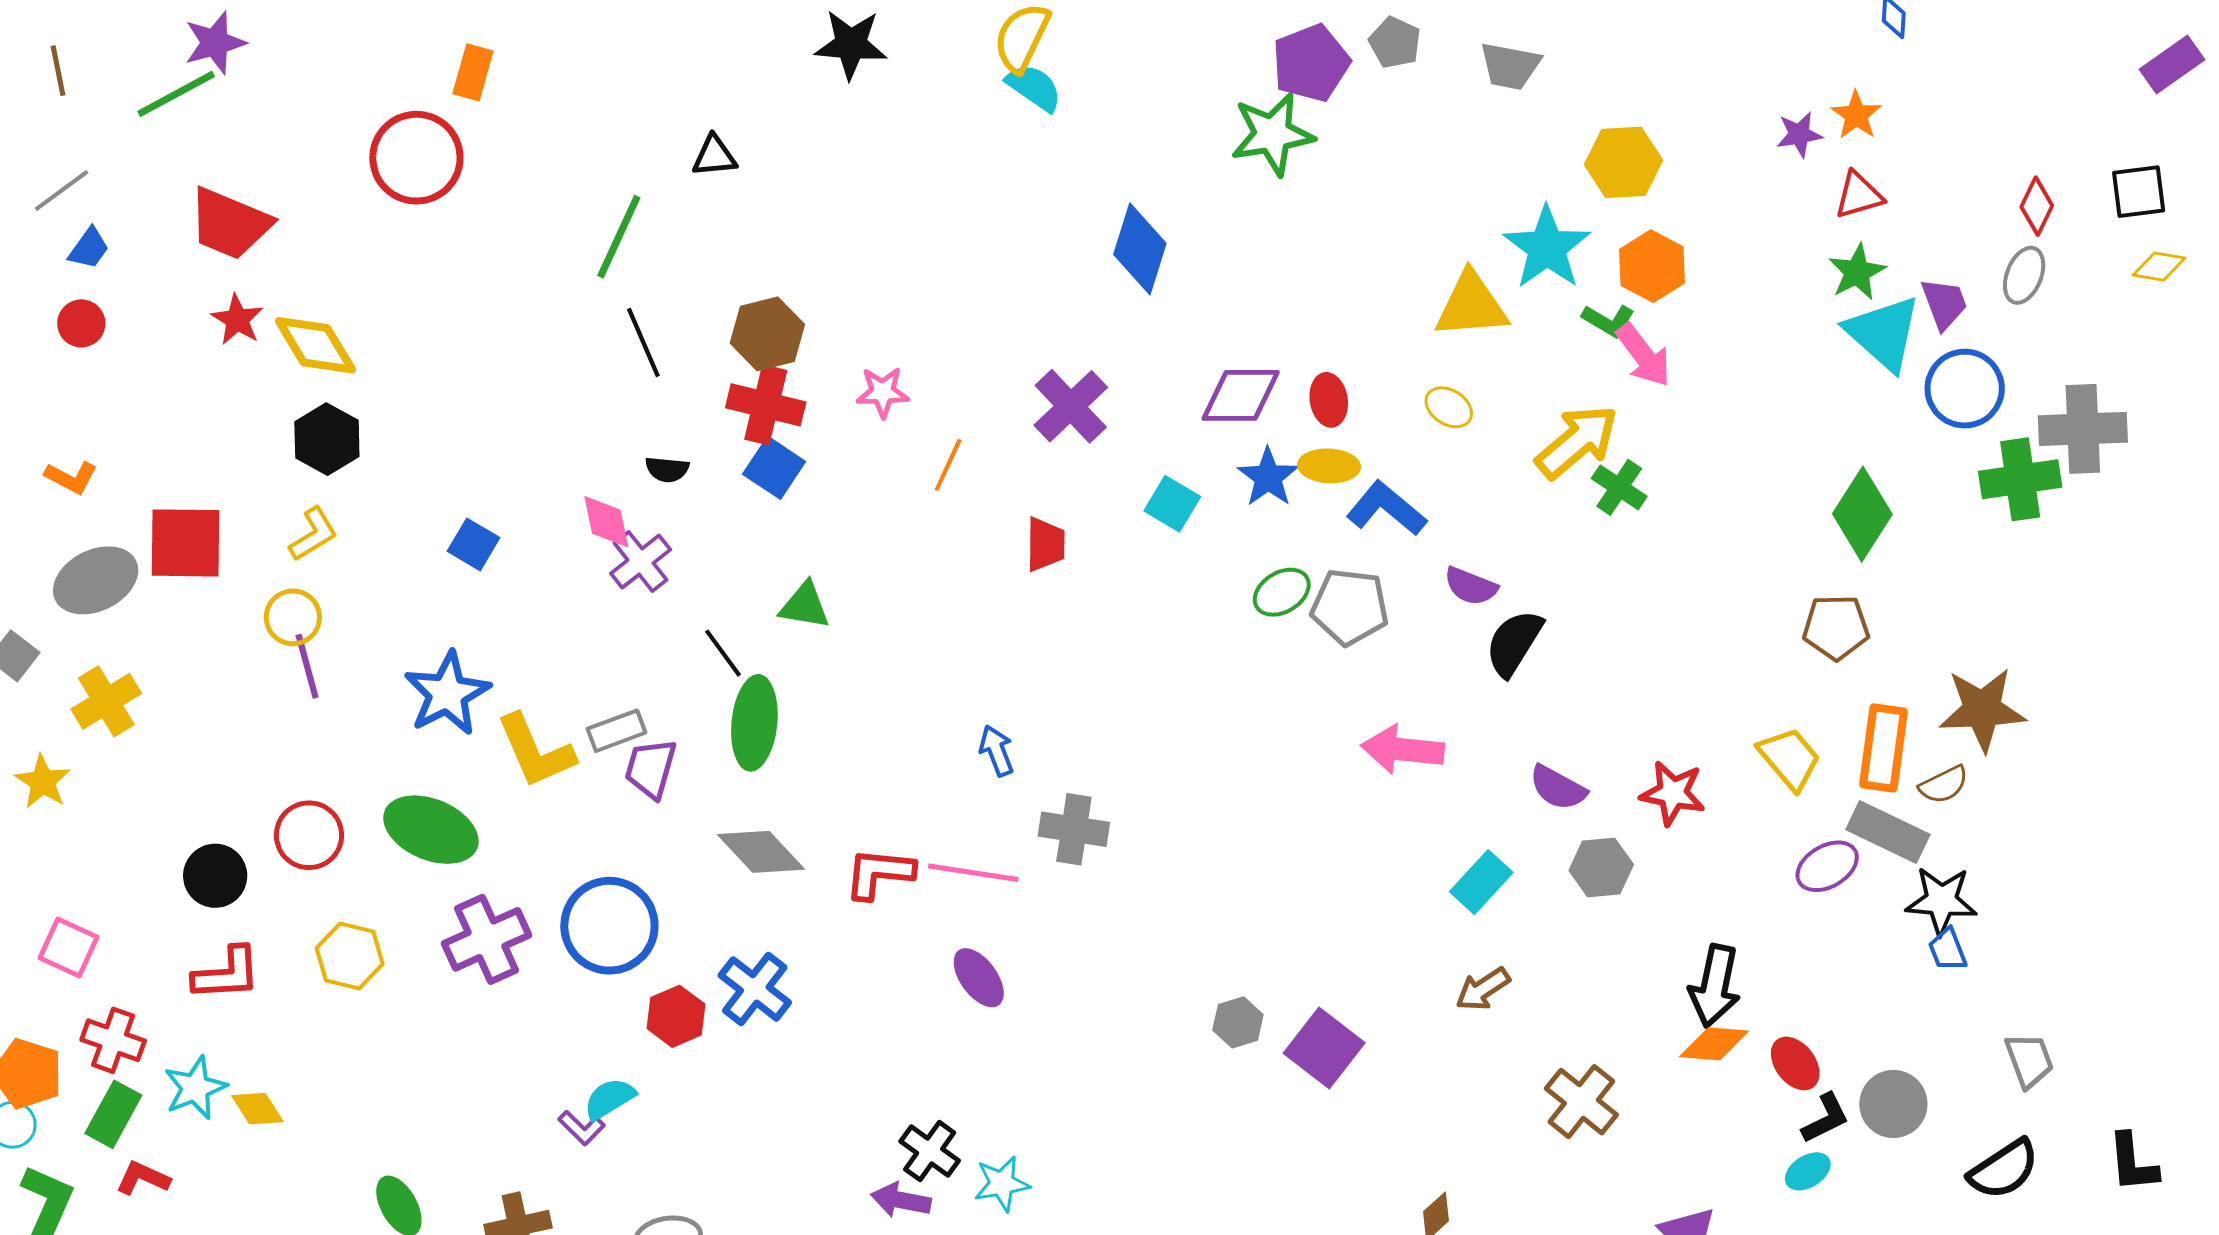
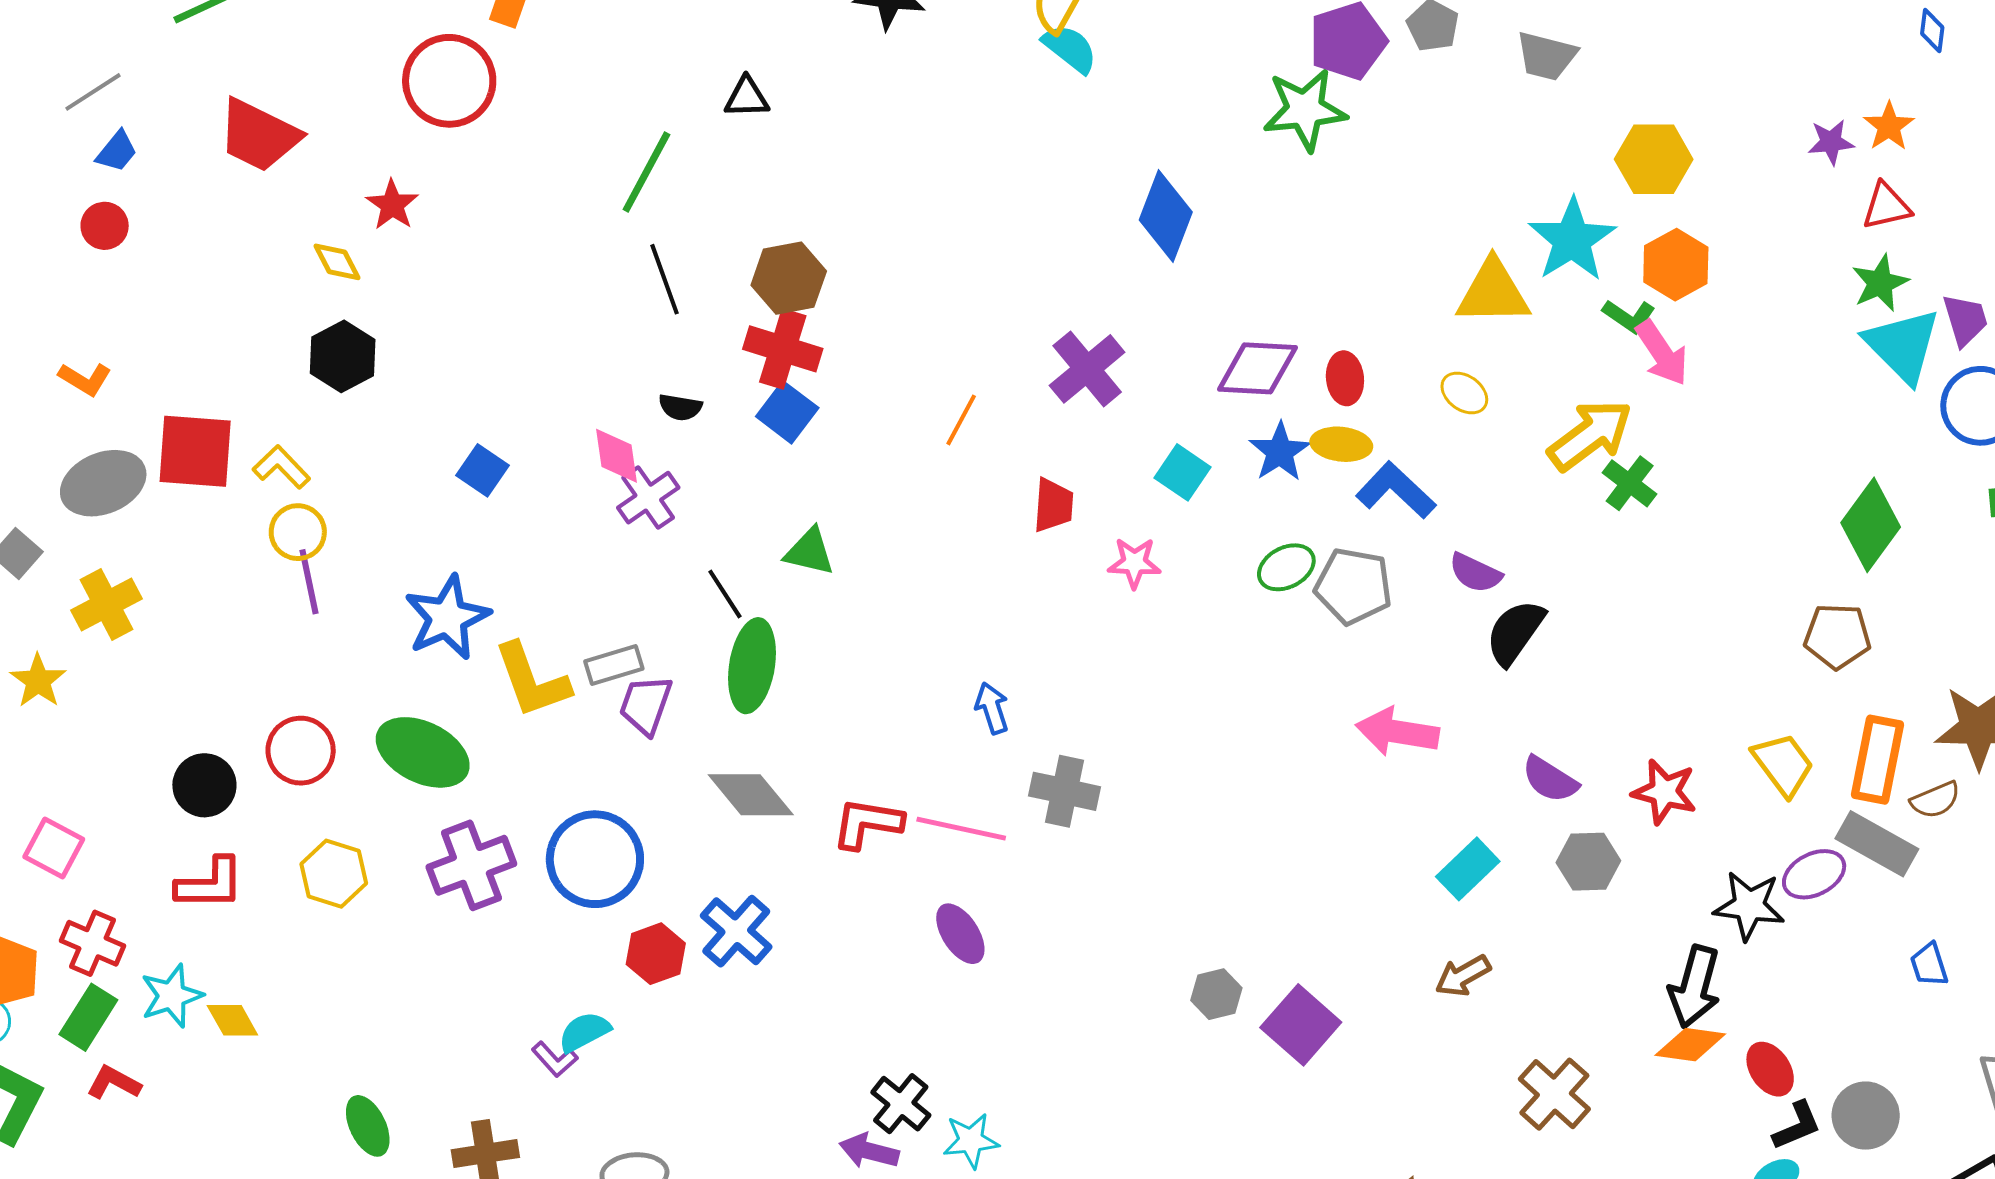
red star: (237, 320) -> (392, 205), moved
yellow diamond: (315, 345) -> (337, 262), size x0.6
pink star: (883, 392) -> (1134, 563), moved
yellow L-shape: (313, 534) -> (281, 467), moved, turned -106
black star: (1941, 901) -> (1749, 906), moved

